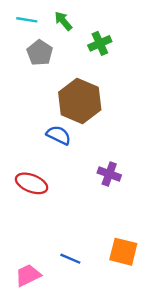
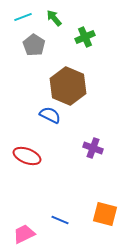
cyan line: (27, 20) -> (23, 17), turned -30

